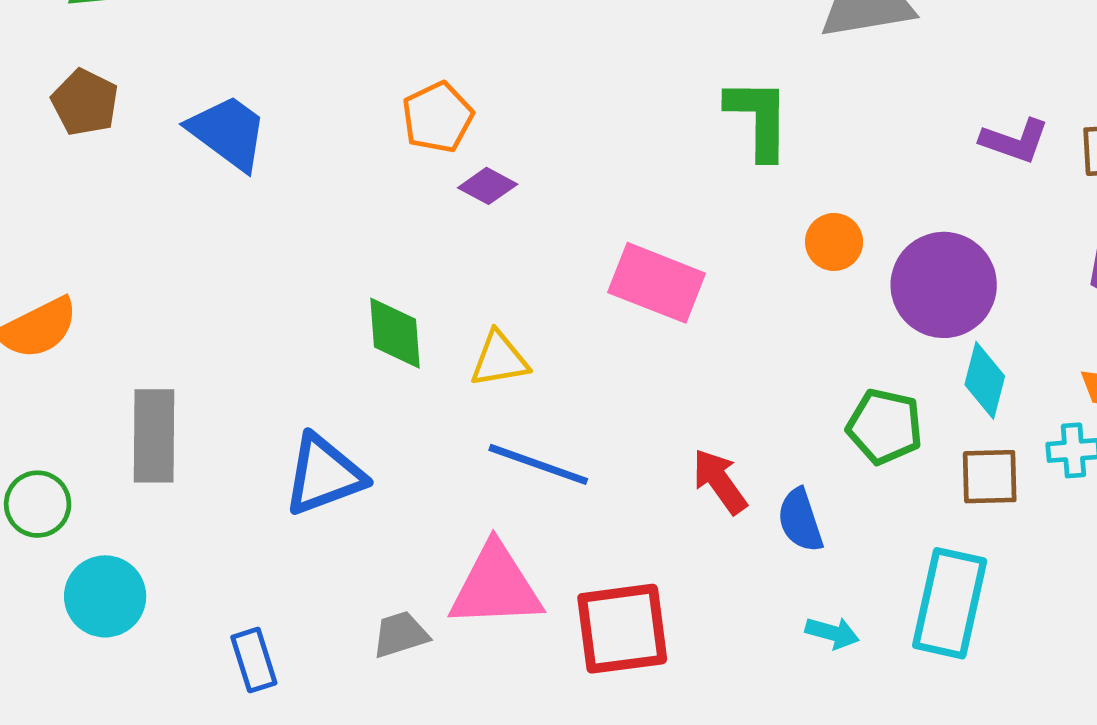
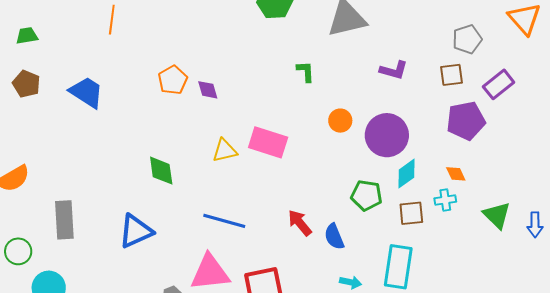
green L-shape: (758, 119) -> (306, 72), size x0.6
purple L-shape: (1015, 141) -> (394, 70), moved
purple diamond: (488, 186) -> (208, 90), moved, turned 50
yellow triangle: (499, 359) -> (225, 151), moved
cyan diamond: (985, 380) -> (407, 174), turned 44

